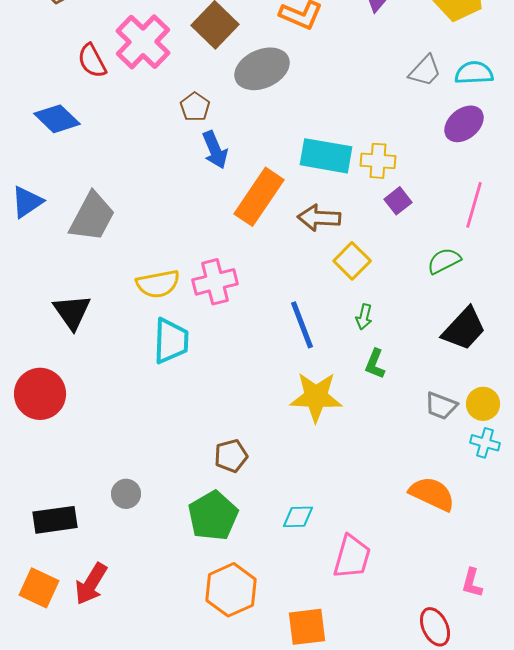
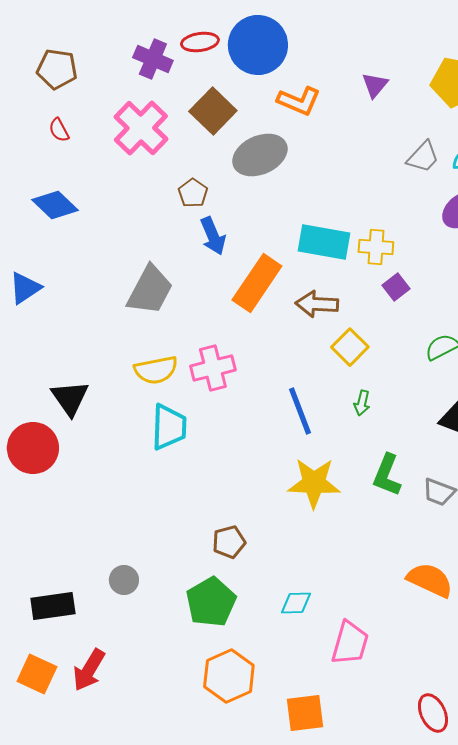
red semicircle: (92, 61) -> (59, 130), moved, size x0.7
gray trapezoid: (92, 217) -> (150, 290), moved
green L-shape: (375, 364) -> (387, 475), moved, size x1.4
red circle: (40, 394) -> (33, 448), moved

